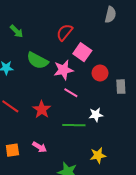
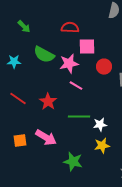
red semicircle: (65, 32) -> (70, 28), turned 54
pink square: (82, 52) -> (87, 47), turned -36
white star: (96, 115) -> (100, 125), moved
pink arrow: (40, 147) -> (46, 138), size x1.5

